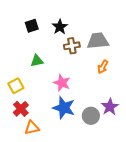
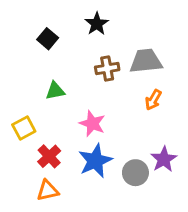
black square: (32, 26) -> (48, 39), turned -32
black star: (60, 27) -> (97, 24), moved
blue star: (64, 108) -> (95, 161), turned 30
red cross: (21, 109) -> (49, 156), moved

